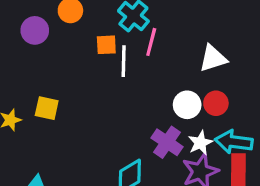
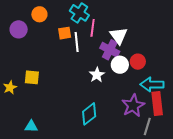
white triangle: (213, 58) -> (119, 36), moved, turned -42
purple cross: (167, 142) -> (110, 50), moved
white star: (200, 143) -> (97, 75), moved

